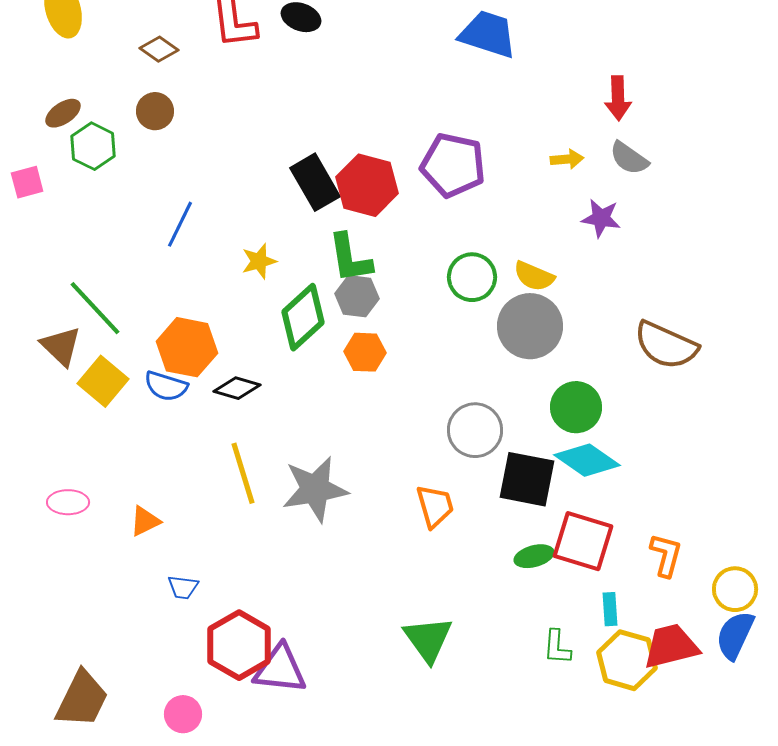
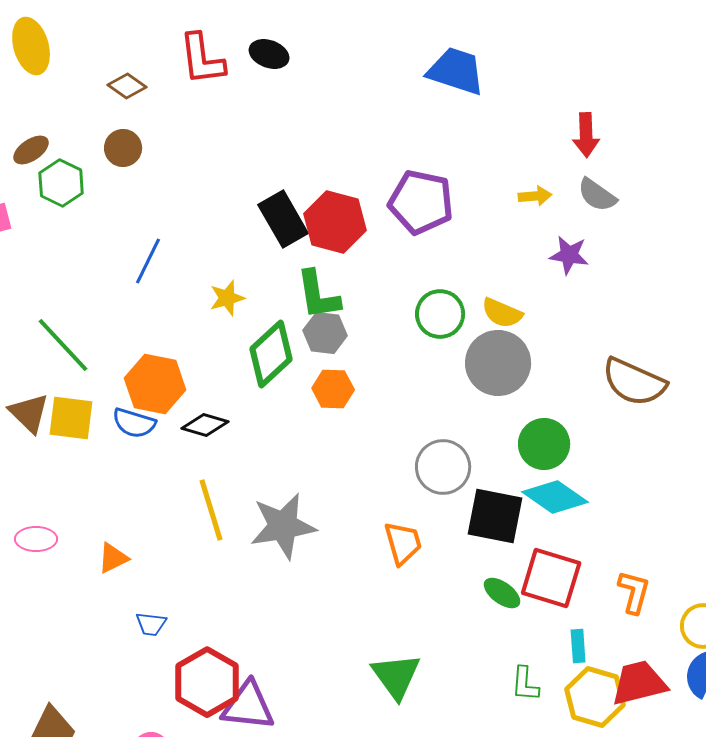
brown triangle: (61, 346) -> (29, 413), moved
yellow square: (103, 381) -> (71, 418), turned -33
green ellipse: (534, 556) -> (502, 593), turned 51

